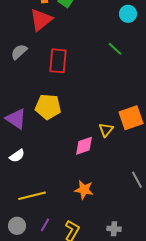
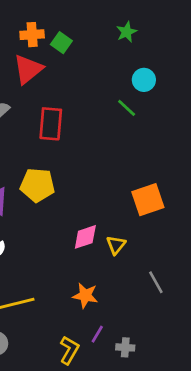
cyan circle: (128, 14) -> (144, 80), moved
yellow triangle: (106, 130) -> (116, 245), moved
purple line: (45, 225) -> (97, 334), moved

